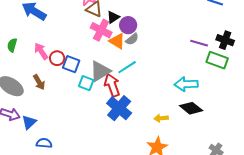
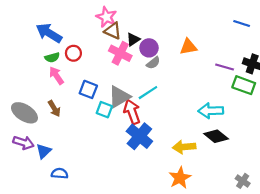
orange triangle: (117, 41) -> (188, 47), moved, turned -42
green semicircle: (12, 45) -> (52, 57), moved, turned -120
red circle: (57, 58) -> (73, 53), moved
yellow arrow: (161, 118) -> (184, 147), size x1.5

